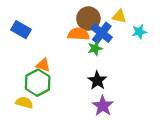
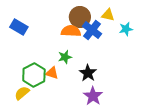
green star: (95, 48) -> (65, 57), moved
orange triangle: (43, 65) -> (52, 73), moved
yellow semicircle: (24, 103) -> (22, 93), turned -56

